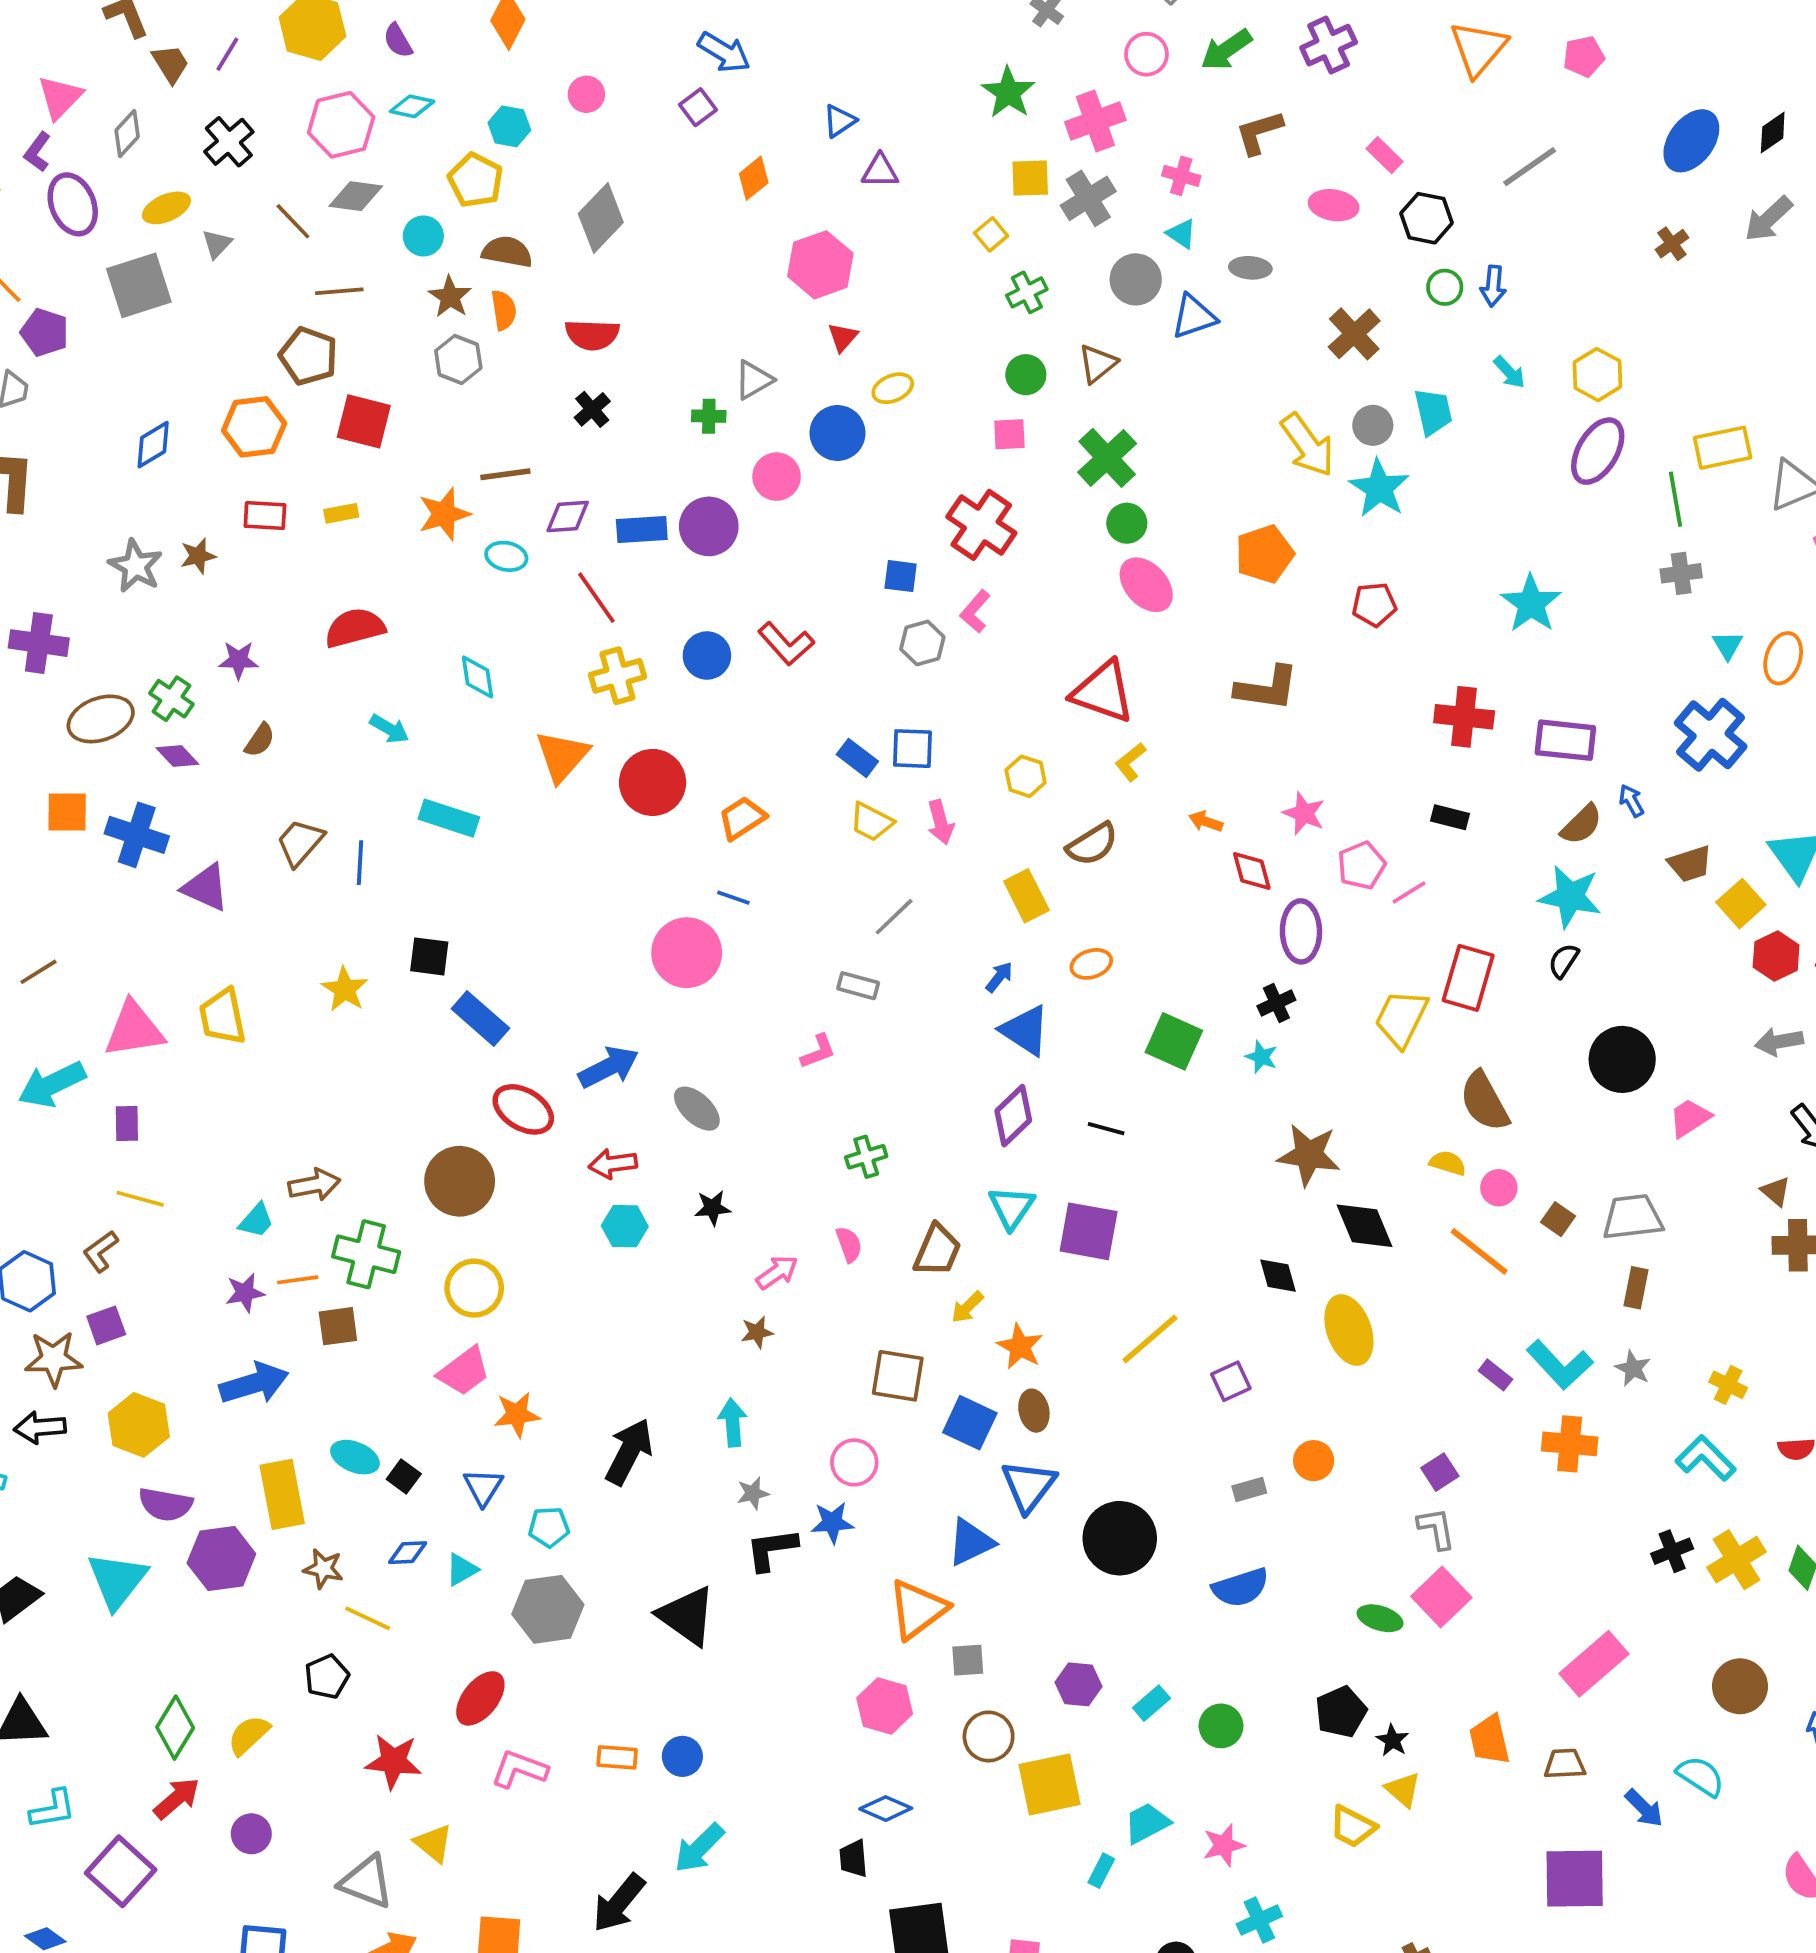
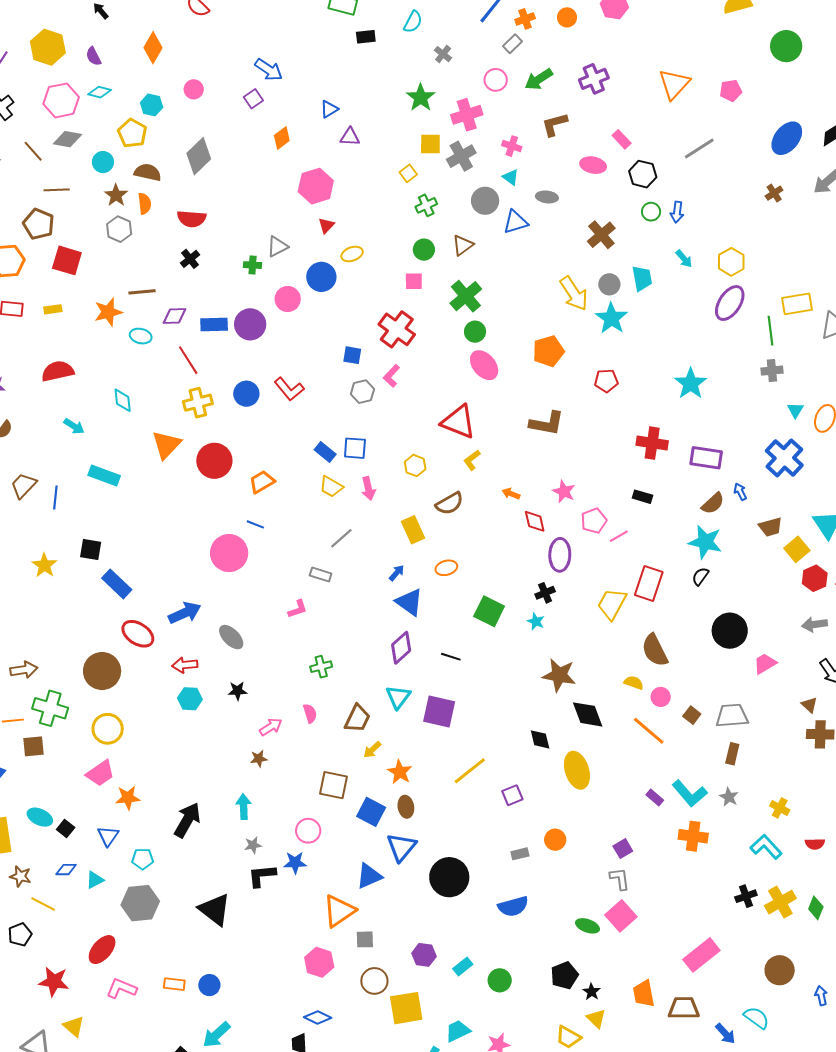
brown trapezoid: (1565, 1764) -> (684, 1008), size x1.4

